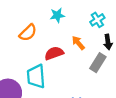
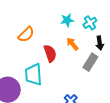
cyan star: (57, 15) -> (67, 20), moved
red semicircle: (54, 53) -> (50, 53), turned 90

